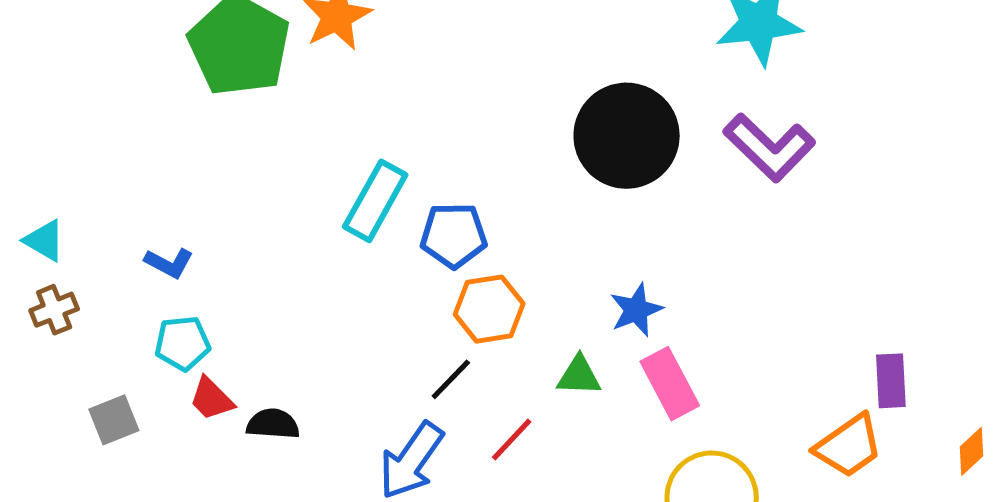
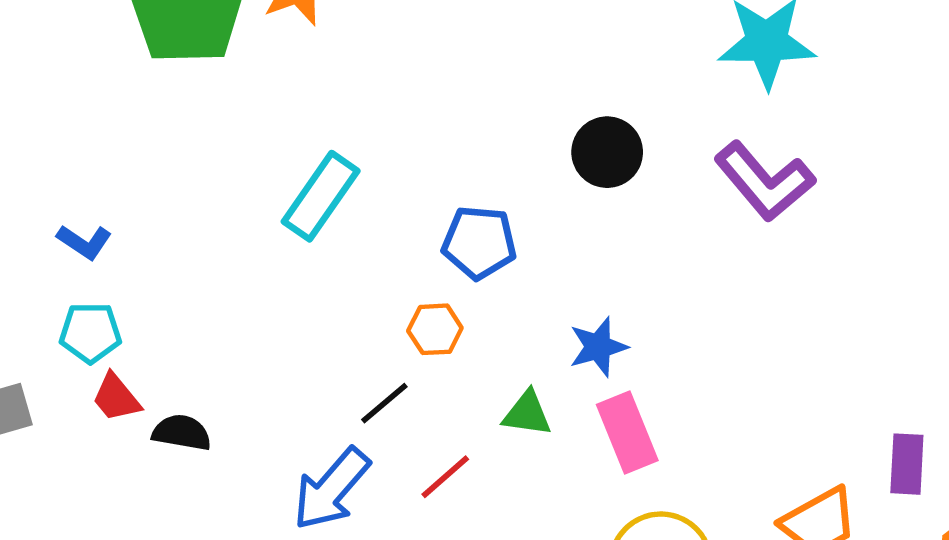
black circle: (627, 136) -> (607, 152), size x0.6
blue pentagon: (454, 235) -> (479, 242), moved
orange hexagon: (489, 309) -> (435, 329), size x0.7
purple rectangle: (891, 381) -> (907, 464), moved

